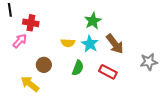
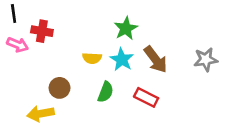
pink arrow: (20, 41) -> (18, 45), moved, turned 70
gray star: (149, 62) -> (206, 60), moved
yellow arrow: (30, 84) -> (41, 114), turned -48

